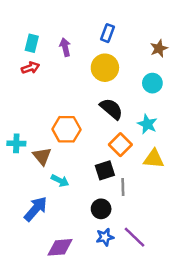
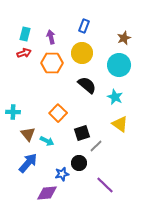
cyan circle: (152, 83) -> (119, 65), size x1.5
orange hexagon: (66, 129) -> (52, 63), moved
orange square: (120, 145) -> (58, 113), moved
brown triangle: (42, 156) -> (28, 134), moved
yellow triangle: (154, 159) -> (120, 124), turned 30
gray line: (123, 187) -> (96, 146), turned 48
blue star: (105, 237) -> (62, 174), moved

